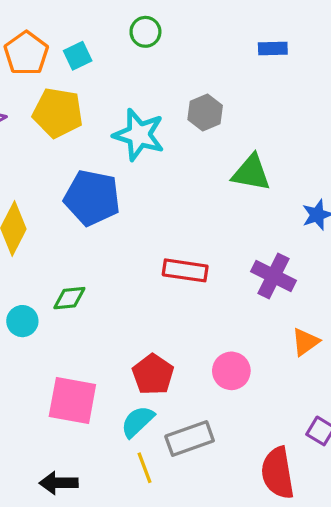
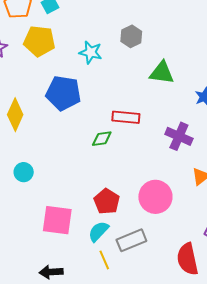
cyan star: (139, 135) -> (91, 52), size x0.7
red rectangle: (185, 270) -> (126, 117), moved
green diamond: (69, 298) -> (102, 139), moved
pink circle: (231, 371) -> (155, 197), size x1.4

